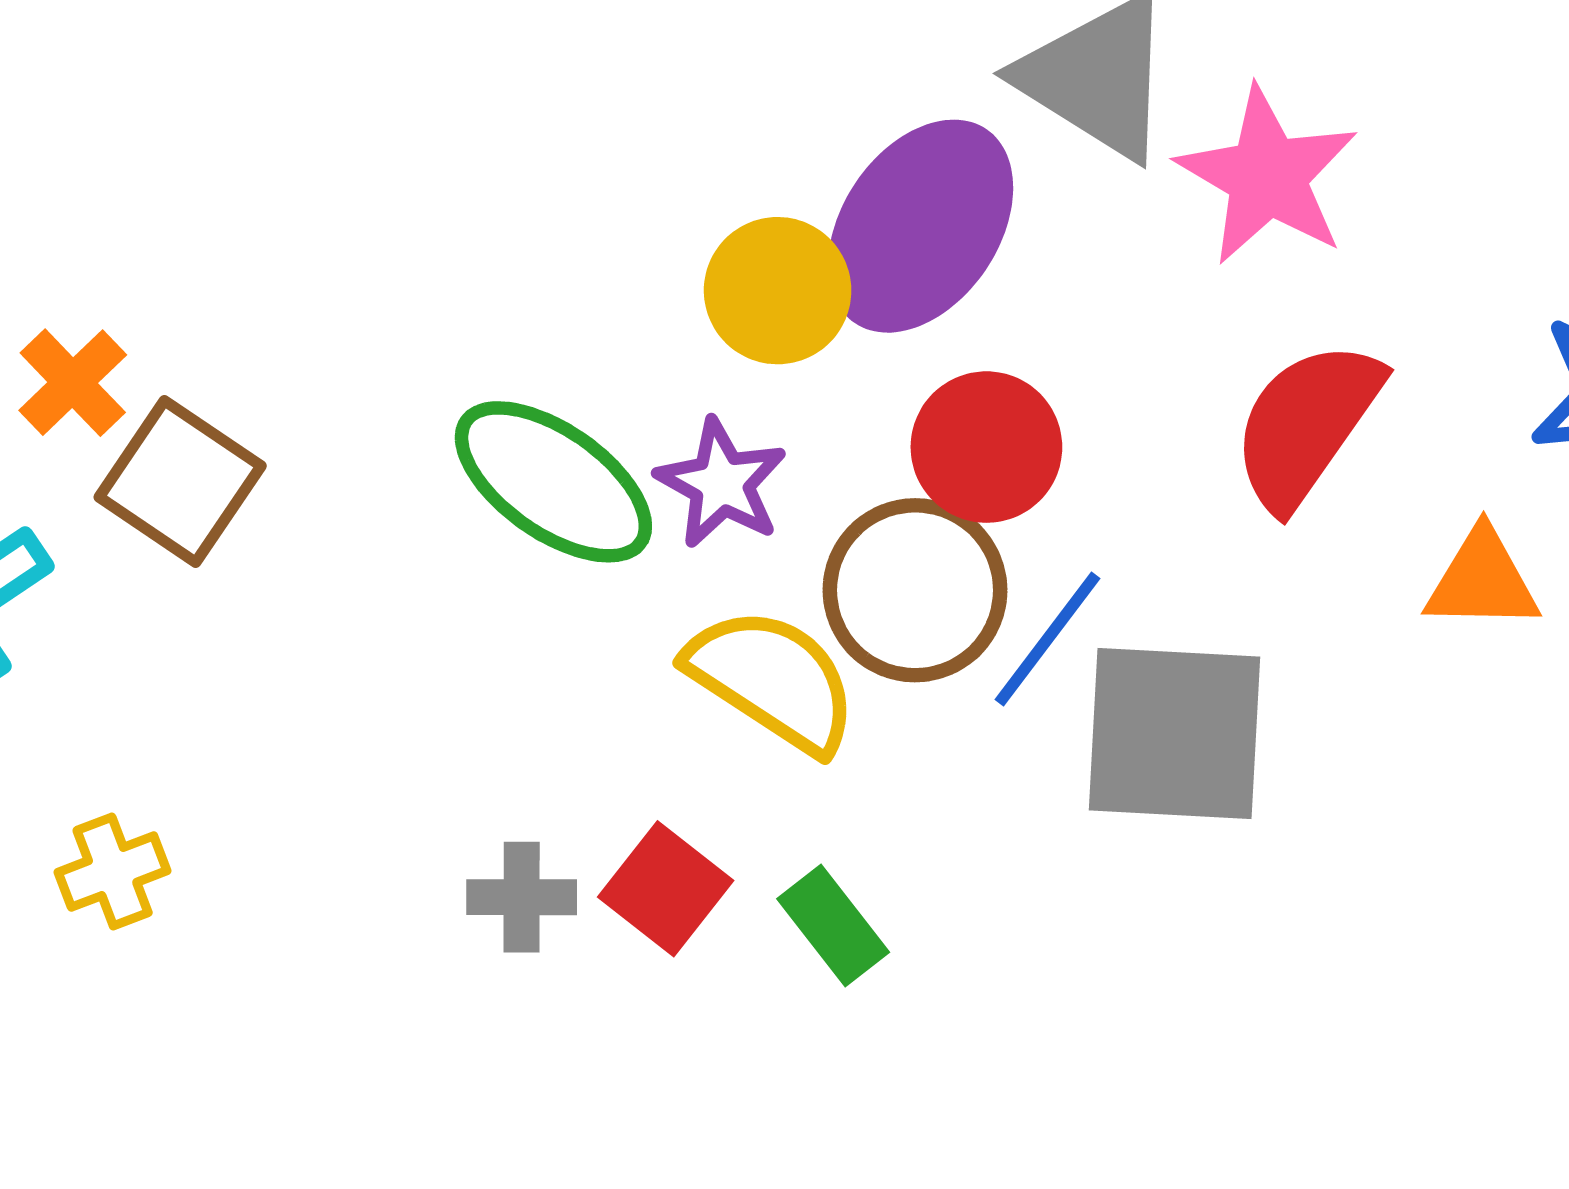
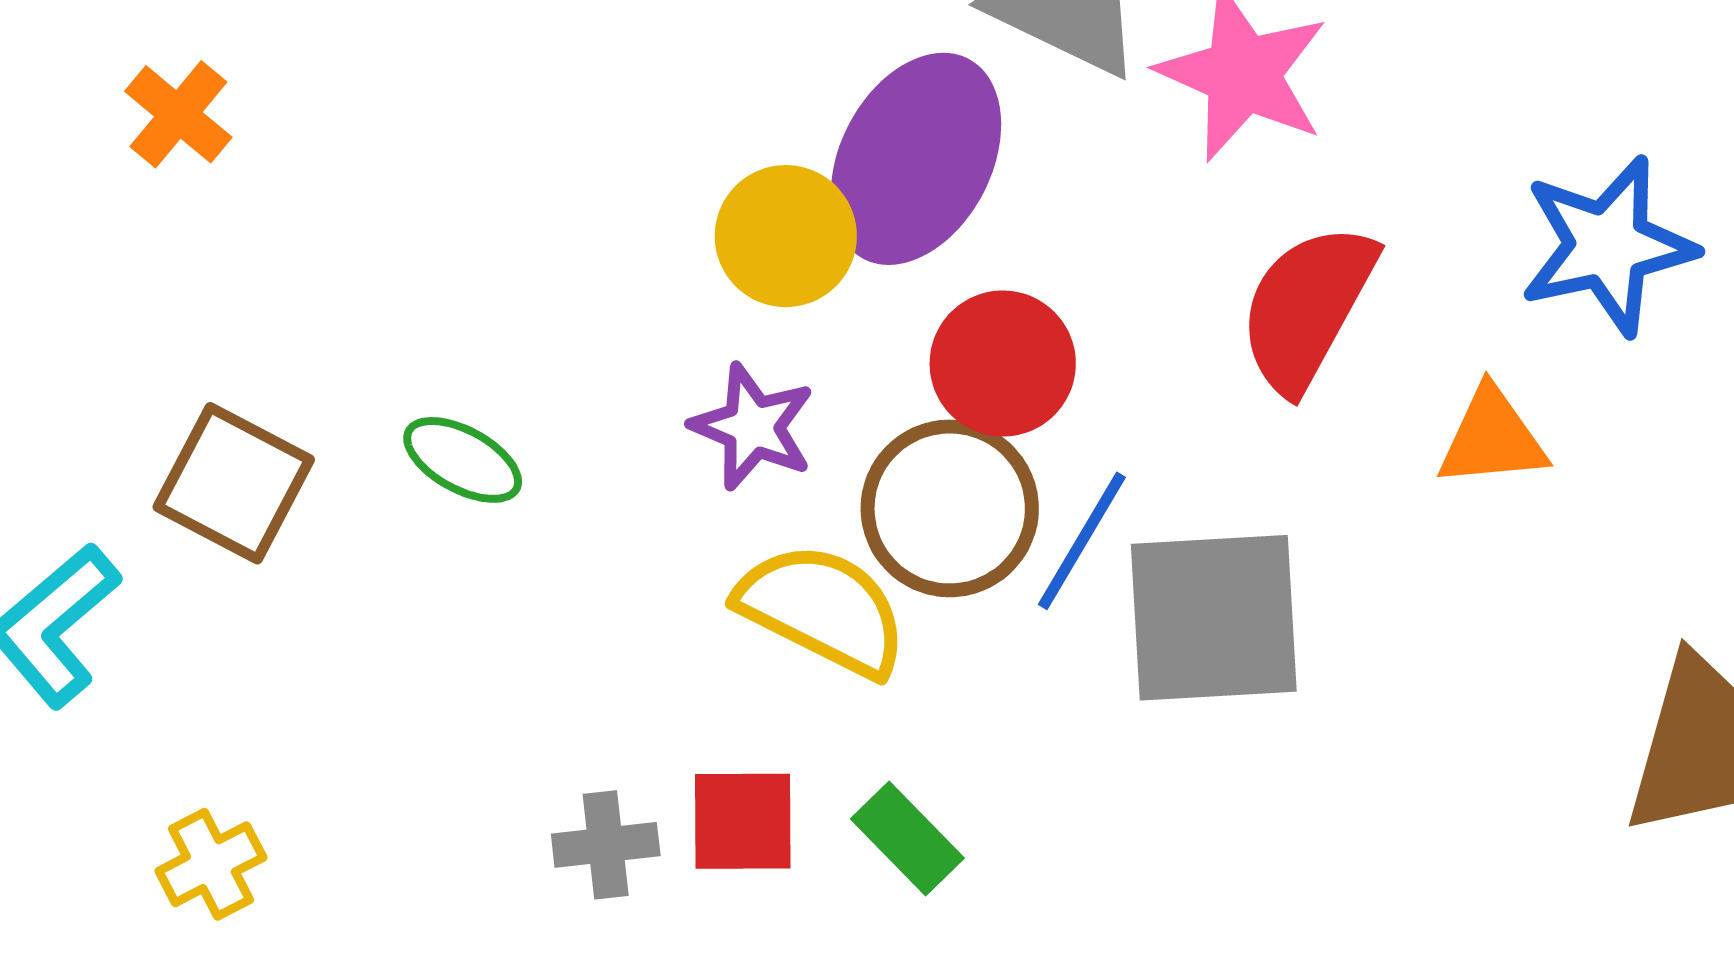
orange cross: (73, 383) -> (178, 114), moved
green ellipse: (553, 482) -> (463, 460), moved, size x0.6
red square: (666, 889) -> (743, 821), turned -32

